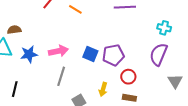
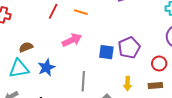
pink arrow: (58, 51) -> (72, 40), moved
red circle: (128, 77) -> (159, 63), moved

